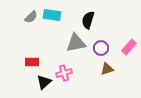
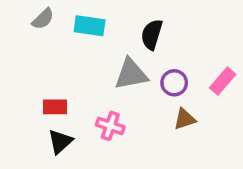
gray semicircle: (31, 17) -> (43, 19), moved
pink cross: (64, 73) -> (110, 126), turned 35
black triangle: (44, 82) -> (60, 141), moved

